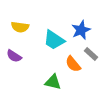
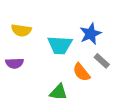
cyan trapezoid: (54, 40) -> (60, 45), turned -30
purple semicircle: (14, 56) -> (14, 63), turned -35

